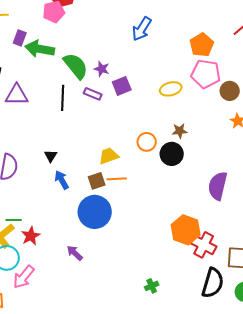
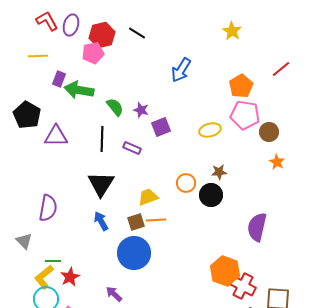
green semicircle: (76, 66) -> (115, 107), size x0.7
purple rectangle: (93, 94) -> (132, 148), moved
black triangle: (51, 156) -> (101, 184), moved, size x2.0

